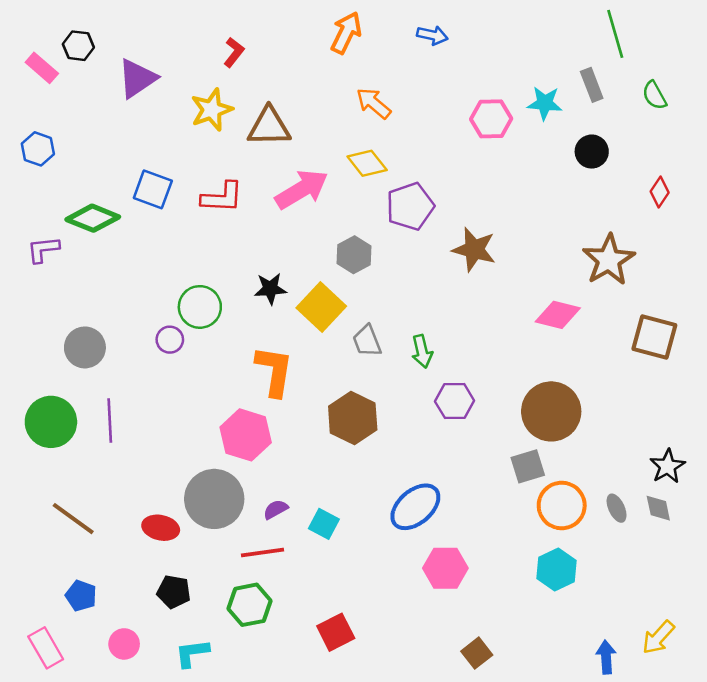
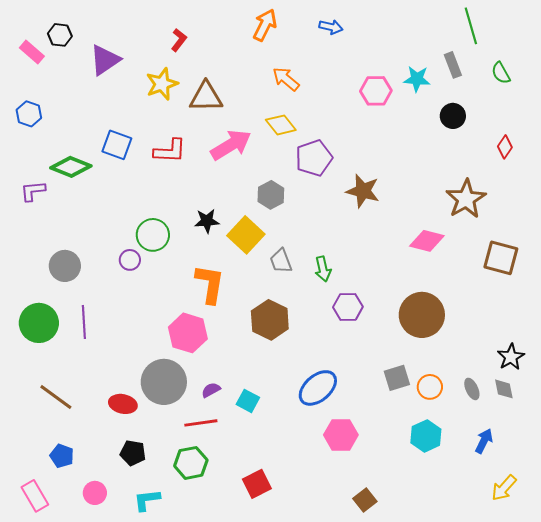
gray square: (528, 466) -> (397, 378), moved
orange circle: (562, 506) -> (430, 387), size x0.7
blue arrow: (606, 657) -> (484, 441), moved, turned 30

